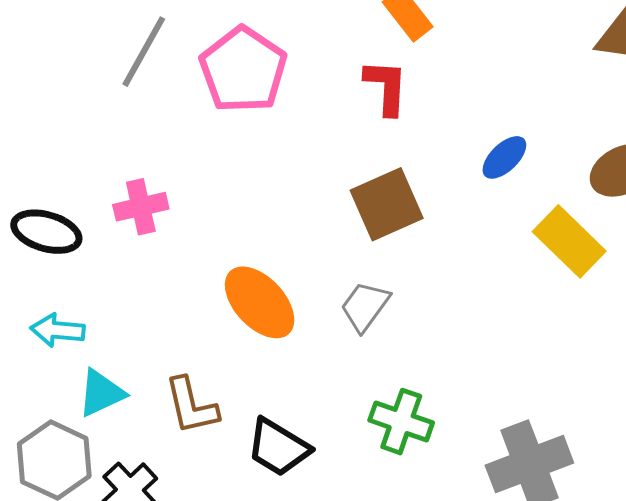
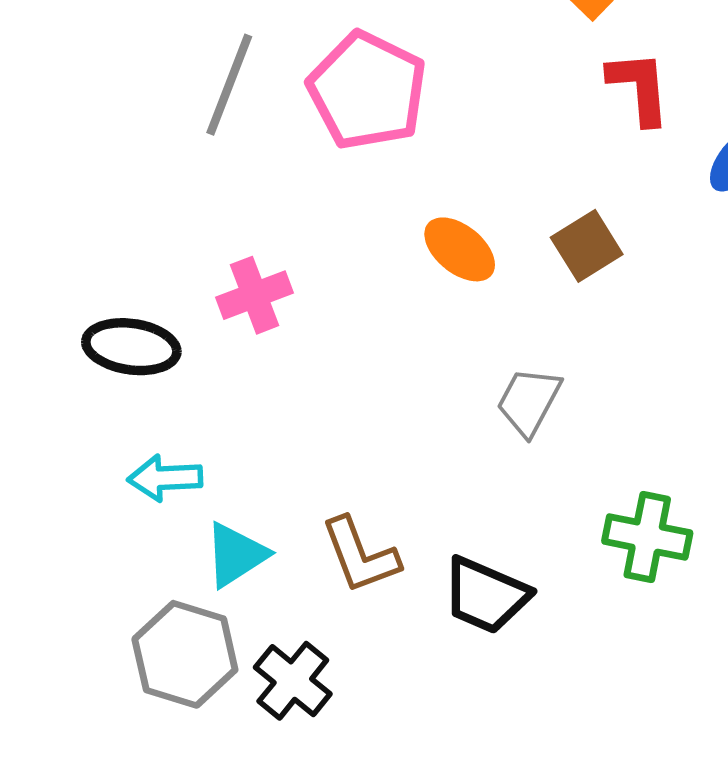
red L-shape: (386, 87) -> (639, 87), moved
brown square: (387, 204) -> (587, 246), size x0.7
orange ellipse: (260, 302) -> (460, 249), moved, size x0.7
gray trapezoid: (365, 306) -> (529, 401), moved

